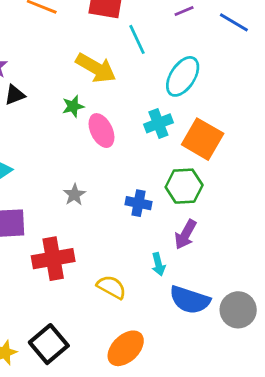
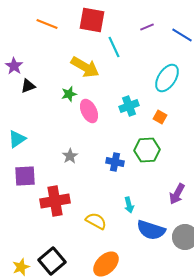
cyan ellipse: (183, 76) -> (167, 78), moved
orange square: (203, 139) -> (160, 117), size x0.5
purple arrow: (185, 234) -> (177, 194), moved

